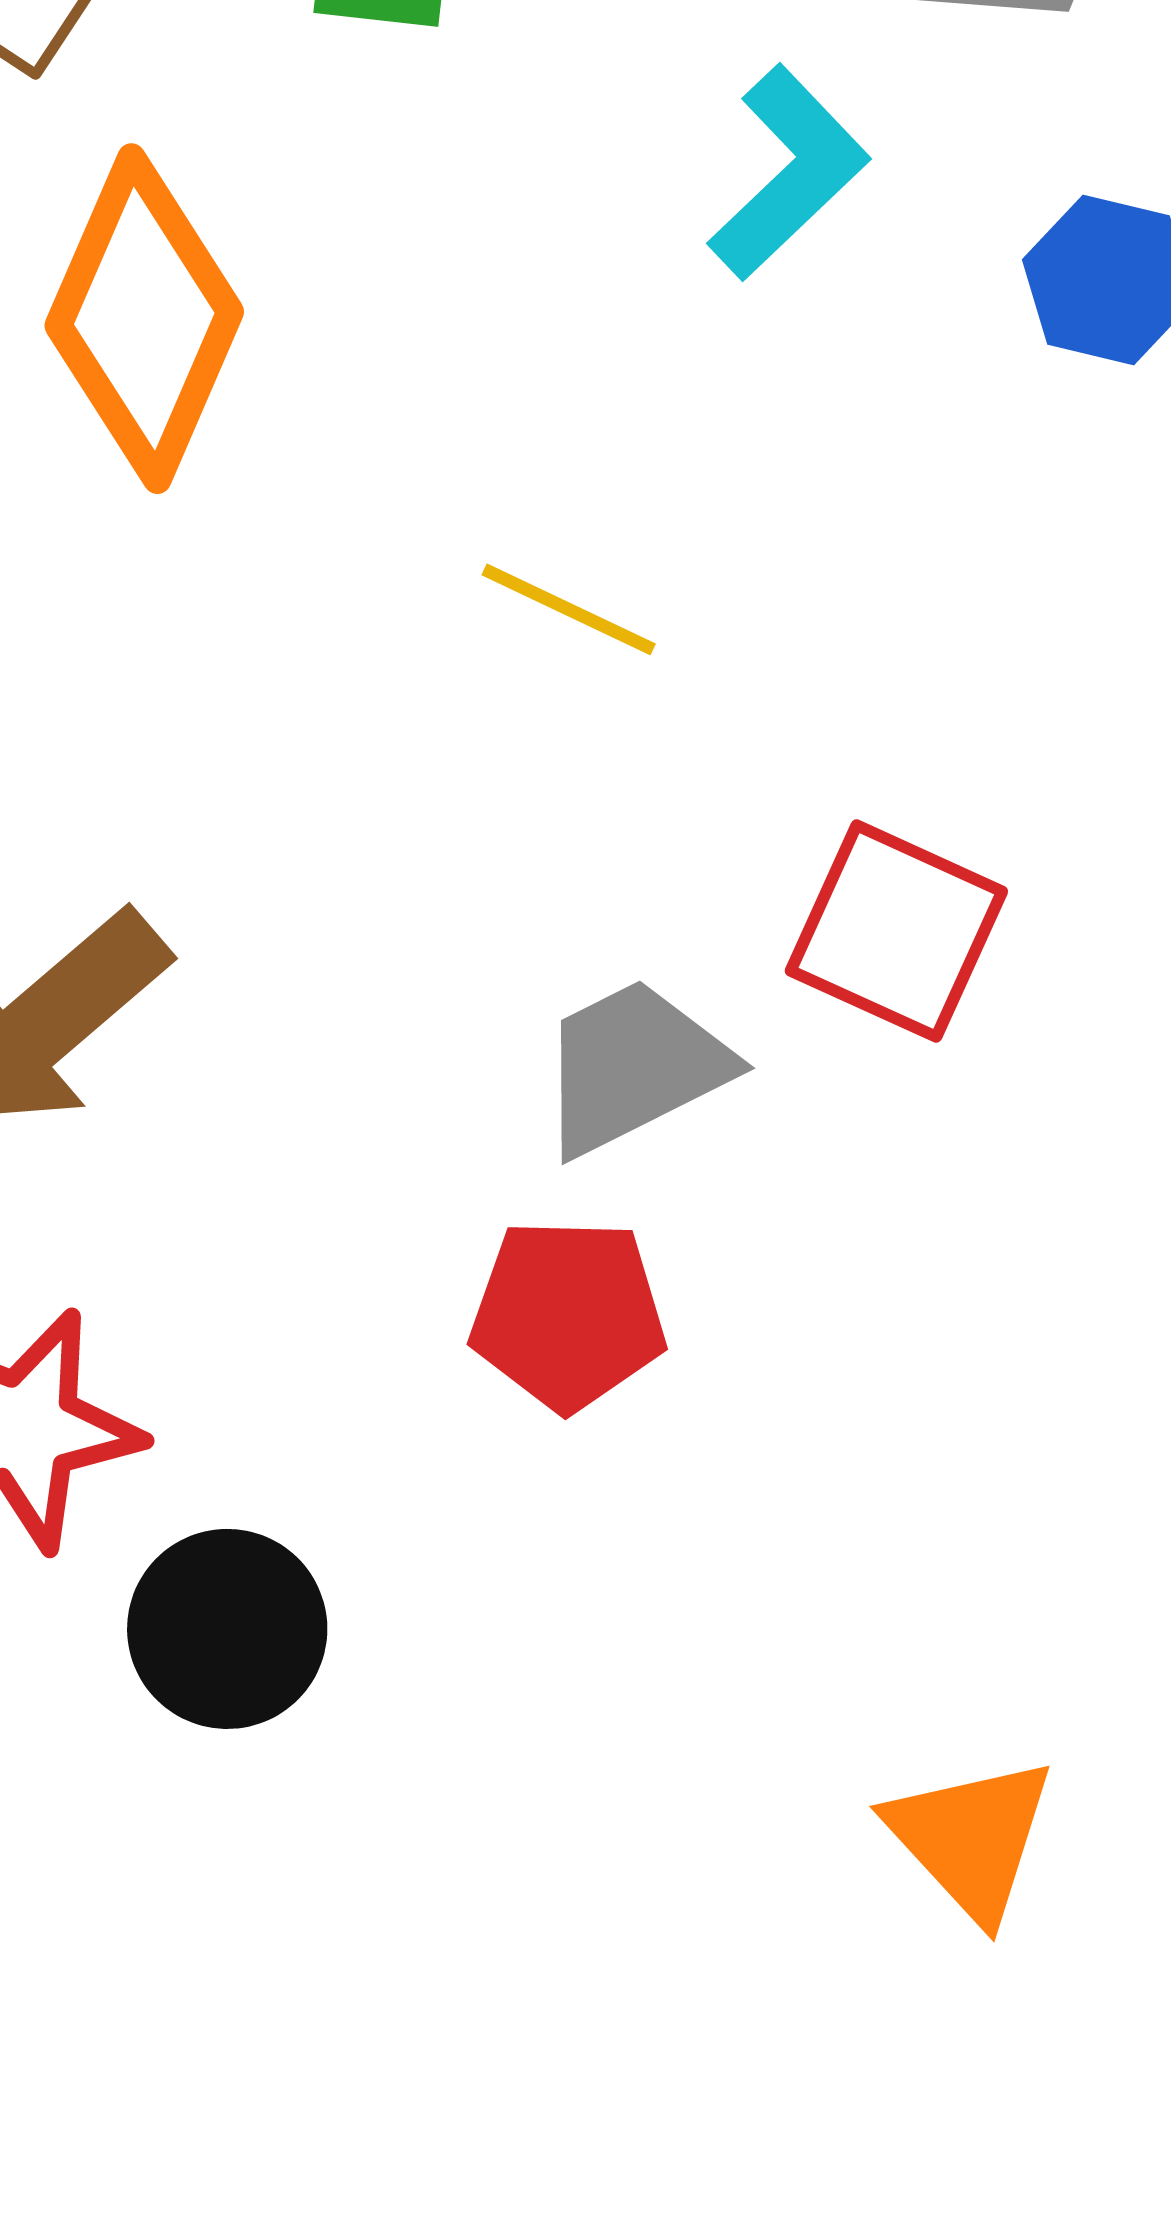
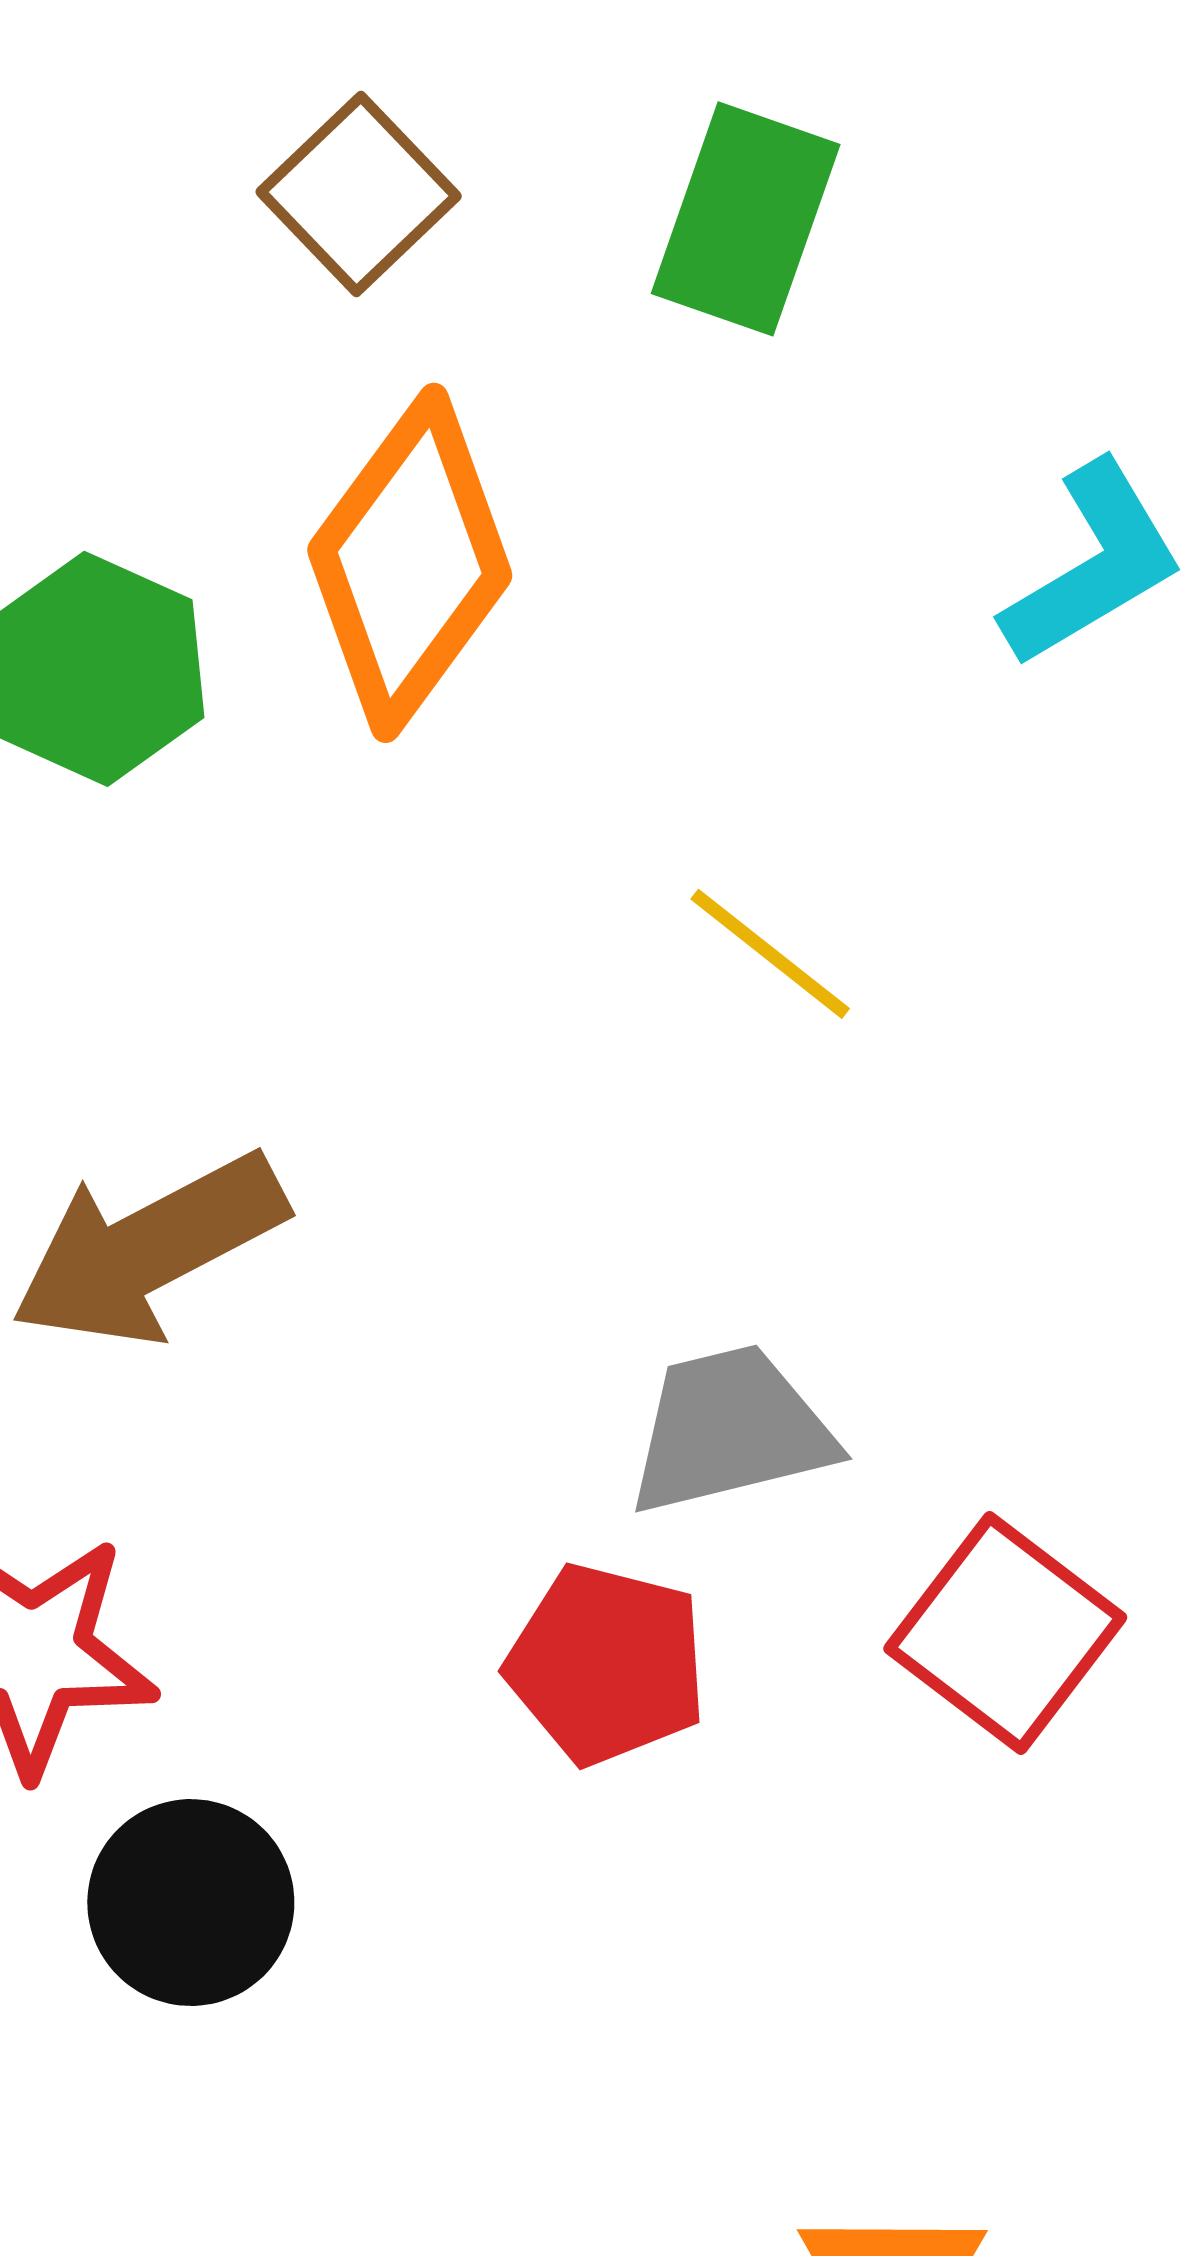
red square: (896, 931) -> (1005, 1633), moved

